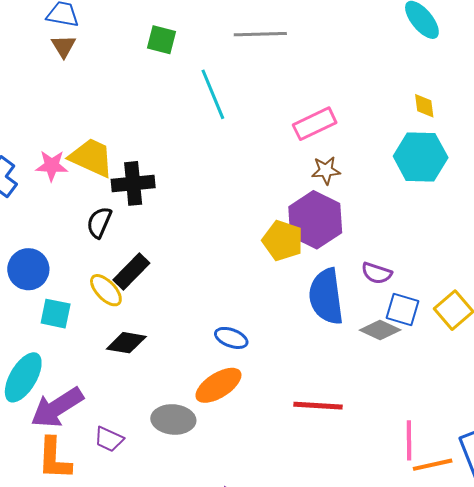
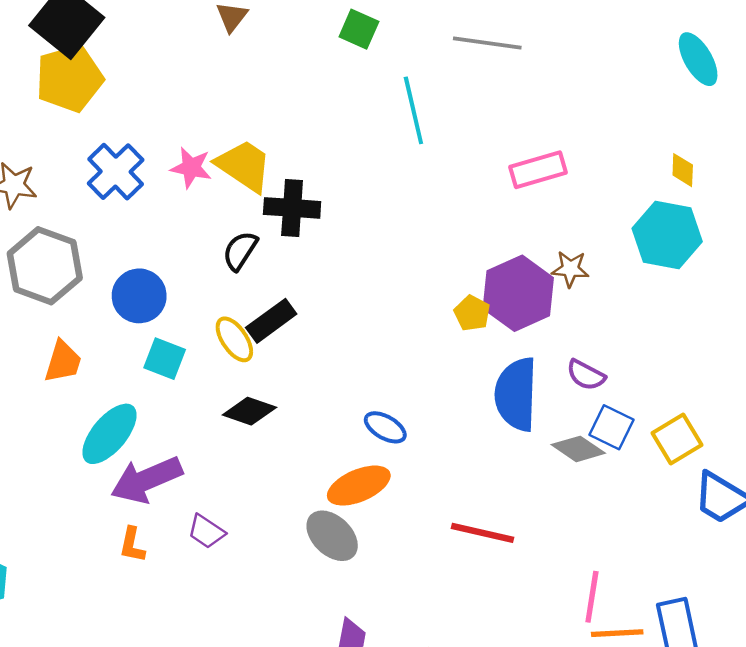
brown star: (326, 170) -> (570, 269), moved
yellow pentagon: (283, 241) -> (472, 313), size x0.7
gray ellipse: (173, 419) -> (332, 536), moved, turned 30
orange L-shape: (54, 459) -> (132, 545), size x0.6

